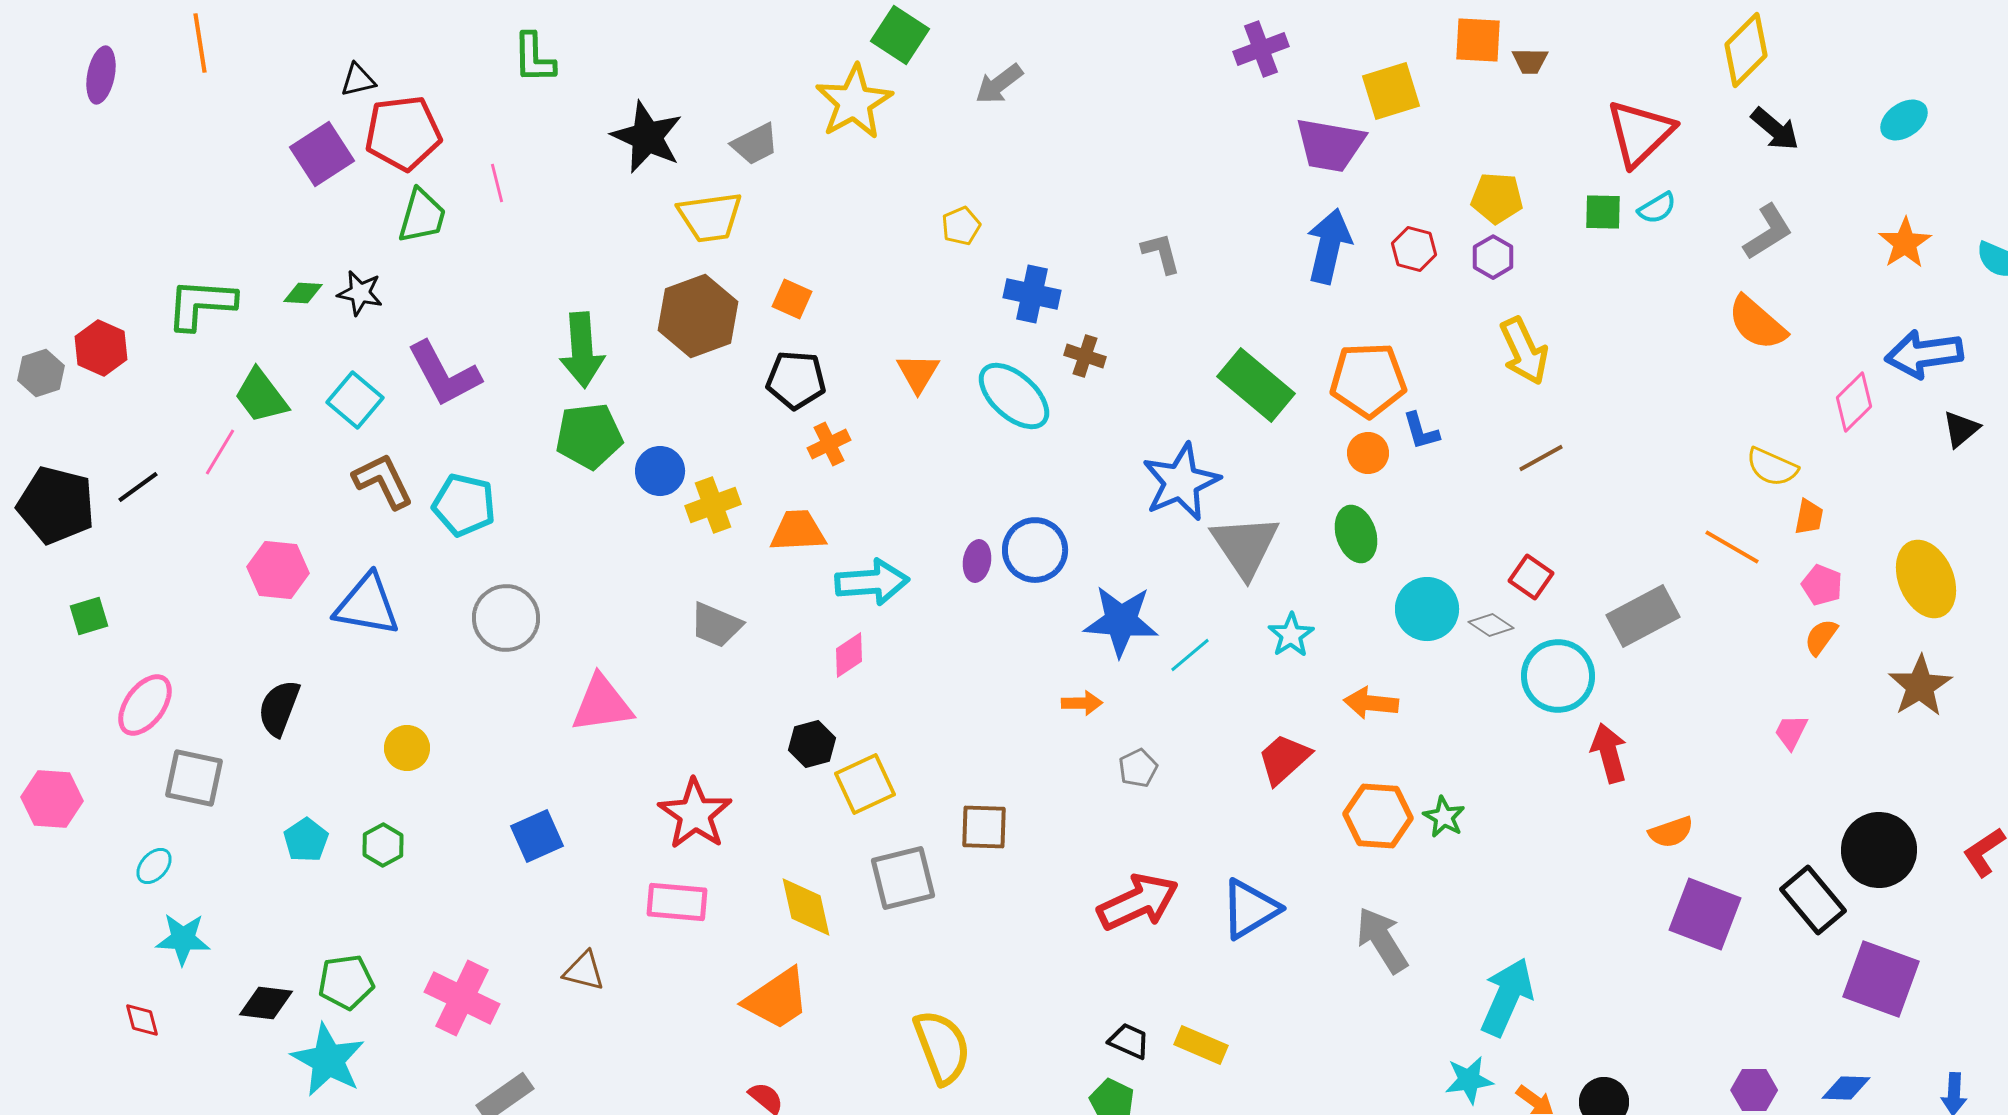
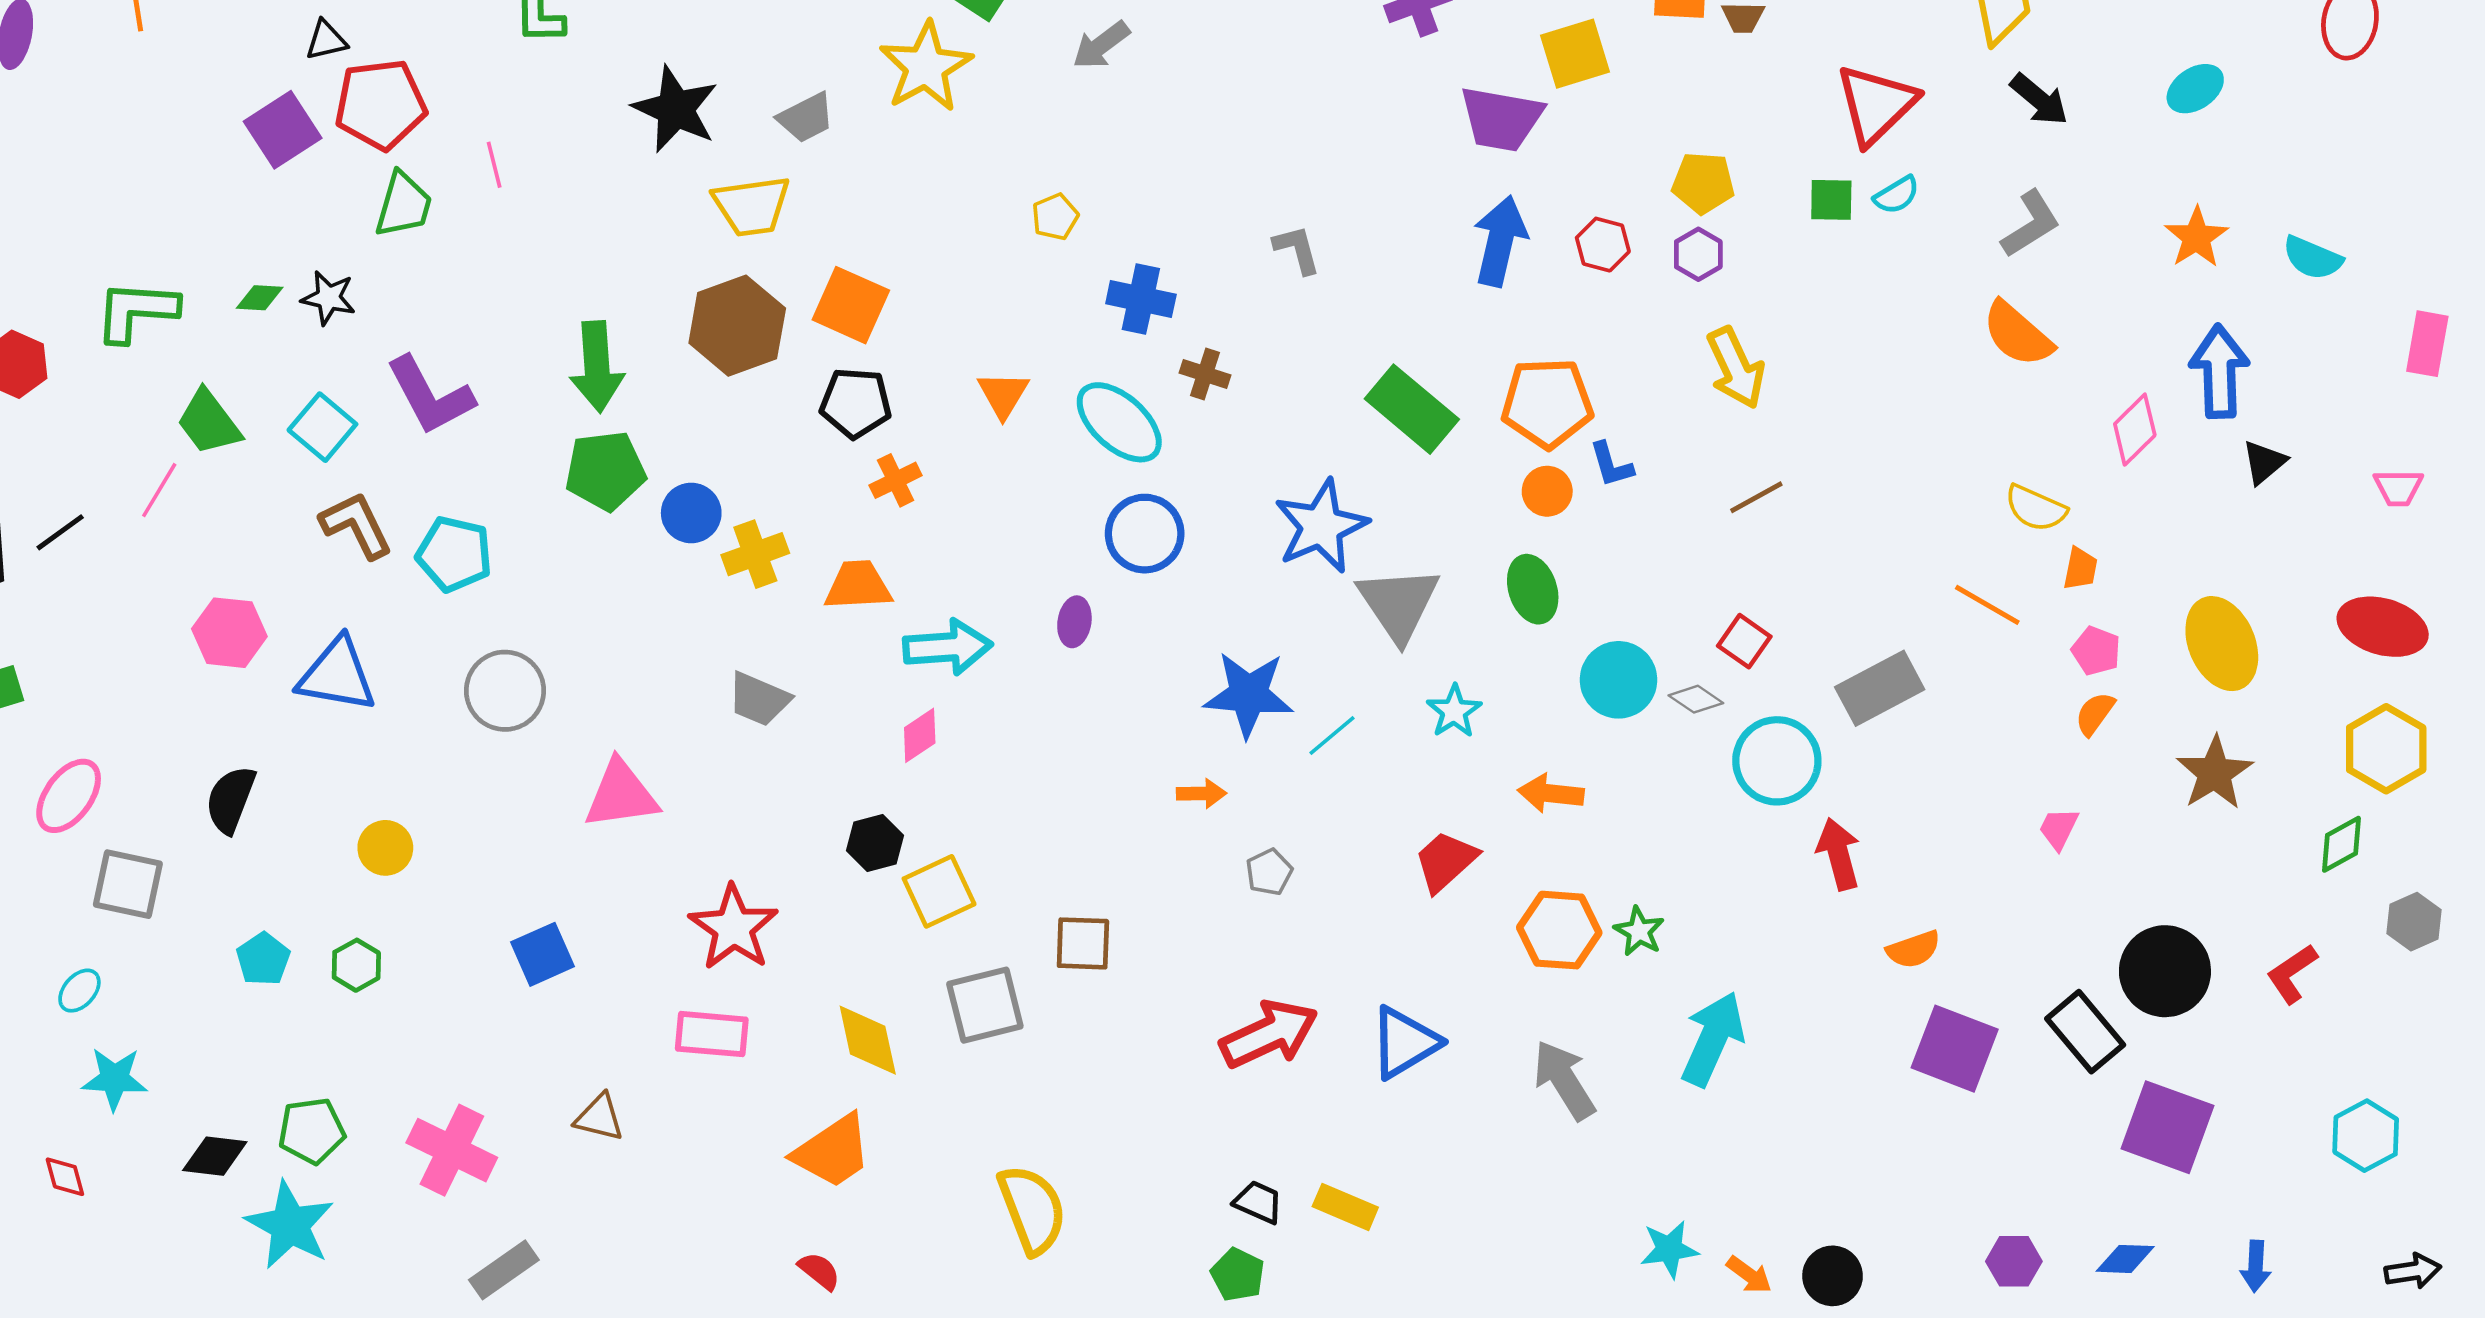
orange square: (792, 299) -> (851, 305), size x1.6
blue arrow: (1924, 354) -> (2219, 372), turned 96
blue circle: (1035, 550) -> (1145, 534), moved
cyan arrow: (1507, 997) -> (1713, 1039), moved

